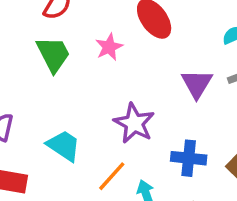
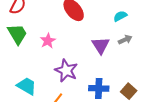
pink star: (109, 47) -> (48, 41), moved

